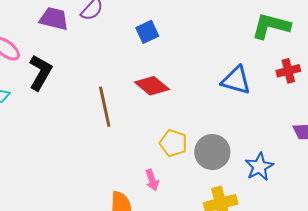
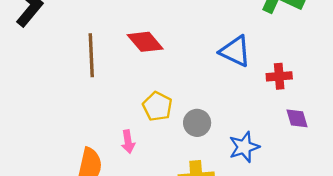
red cross: (288, 71) -> (279, 76), moved
gray circle: (212, 152) -> (197, 123), size x0.7

